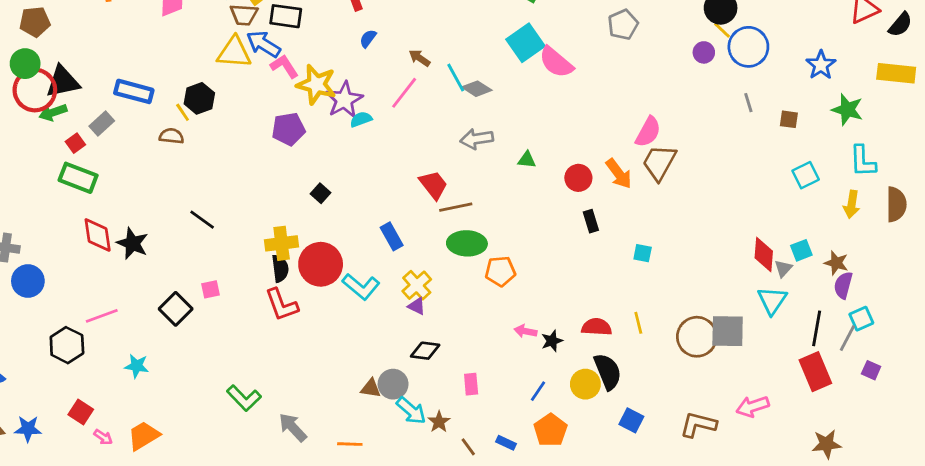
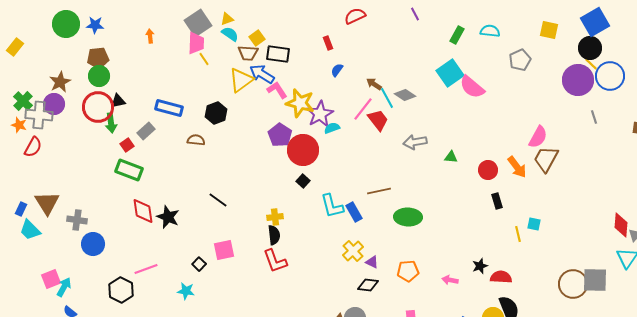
yellow triangle: (234, 52) -> (241, 80), turned -40
purple circle: (704, 52) -> (578, 80), size x2.0
green circle: (25, 64) -> (99, 76), moved
cyan line: (456, 78) -> (387, 98), moved
black triangle: (63, 82) -> (118, 101), size x0.6
gray diamond: (477, 89) -> (405, 95), moved
gray line: (748, 103) -> (594, 117), moved
green arrow: (53, 112) -> (111, 123), turned -78
yellow line: (183, 112) -> (204, 59), moved
purple pentagon: (289, 129) -> (280, 135), turned -30
red trapezoid: (433, 185) -> (378, 120), moved
brown line: (456, 207) -> (379, 191), moved
yellow cross: (282, 243) -> (275, 217), size x0.7
red circle: (321, 264) -> (303, 150), moved
orange pentagon: (500, 271) -> (408, 271), moved
yellow cross: (417, 285) -> (353, 251), moved
cyan L-shape: (361, 287) -> (332, 206), moved, turned 36
pink square: (210, 289) -> (224, 250), size x1.5
black square: (176, 309) -> (199, 264), size x0.6
yellow line: (638, 323) -> (518, 234), moved
black star: (552, 341) -> (480, 266), moved
black diamond: (425, 351) -> (368, 285), moved
cyan star: (137, 366) -> (186, 291), moved

